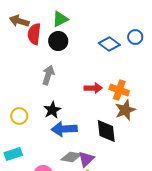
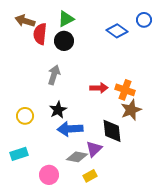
blue circle: (135, 37) -> (144, 20), moved
blue diamond: (109, 44) -> (117, 31), moved
purple triangle: (86, 159) -> (94, 149), moved

